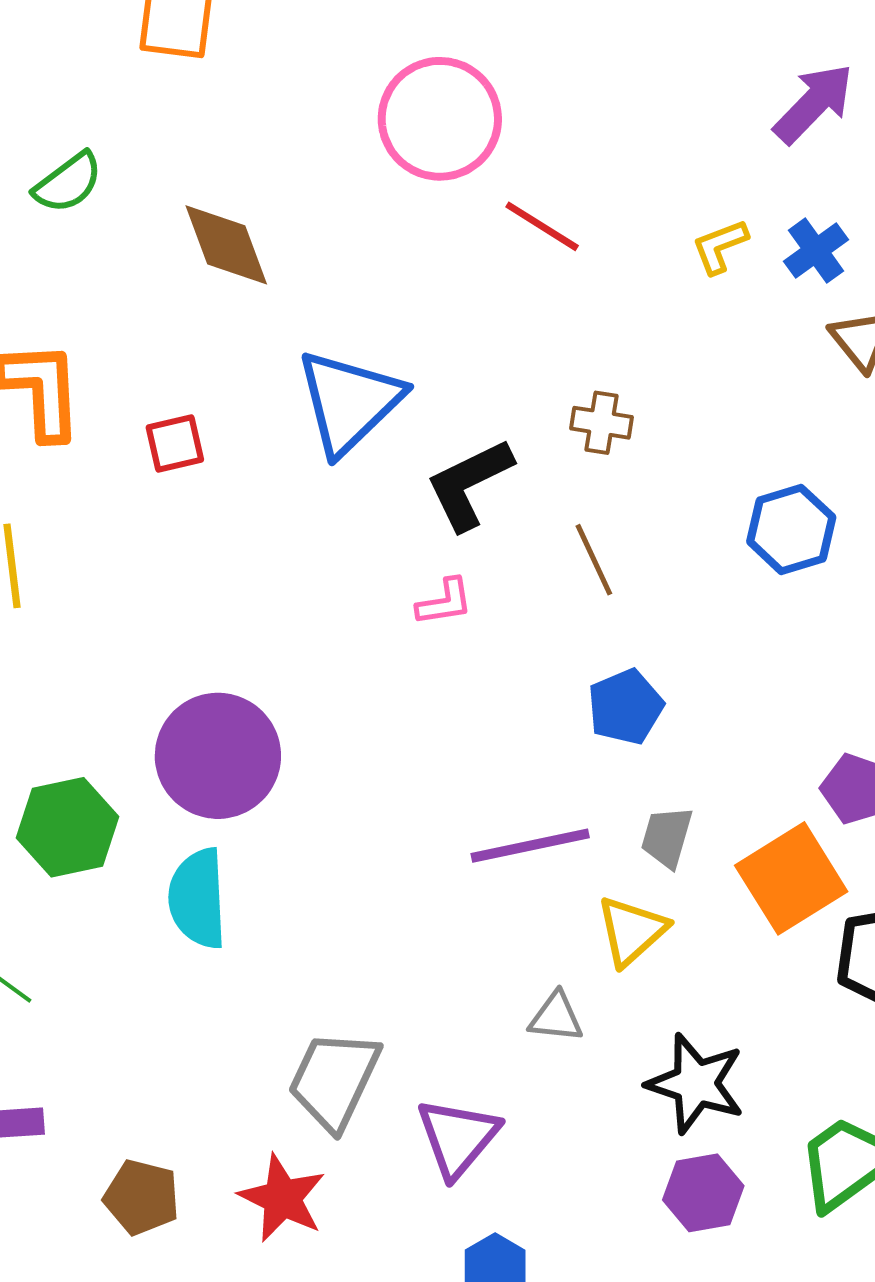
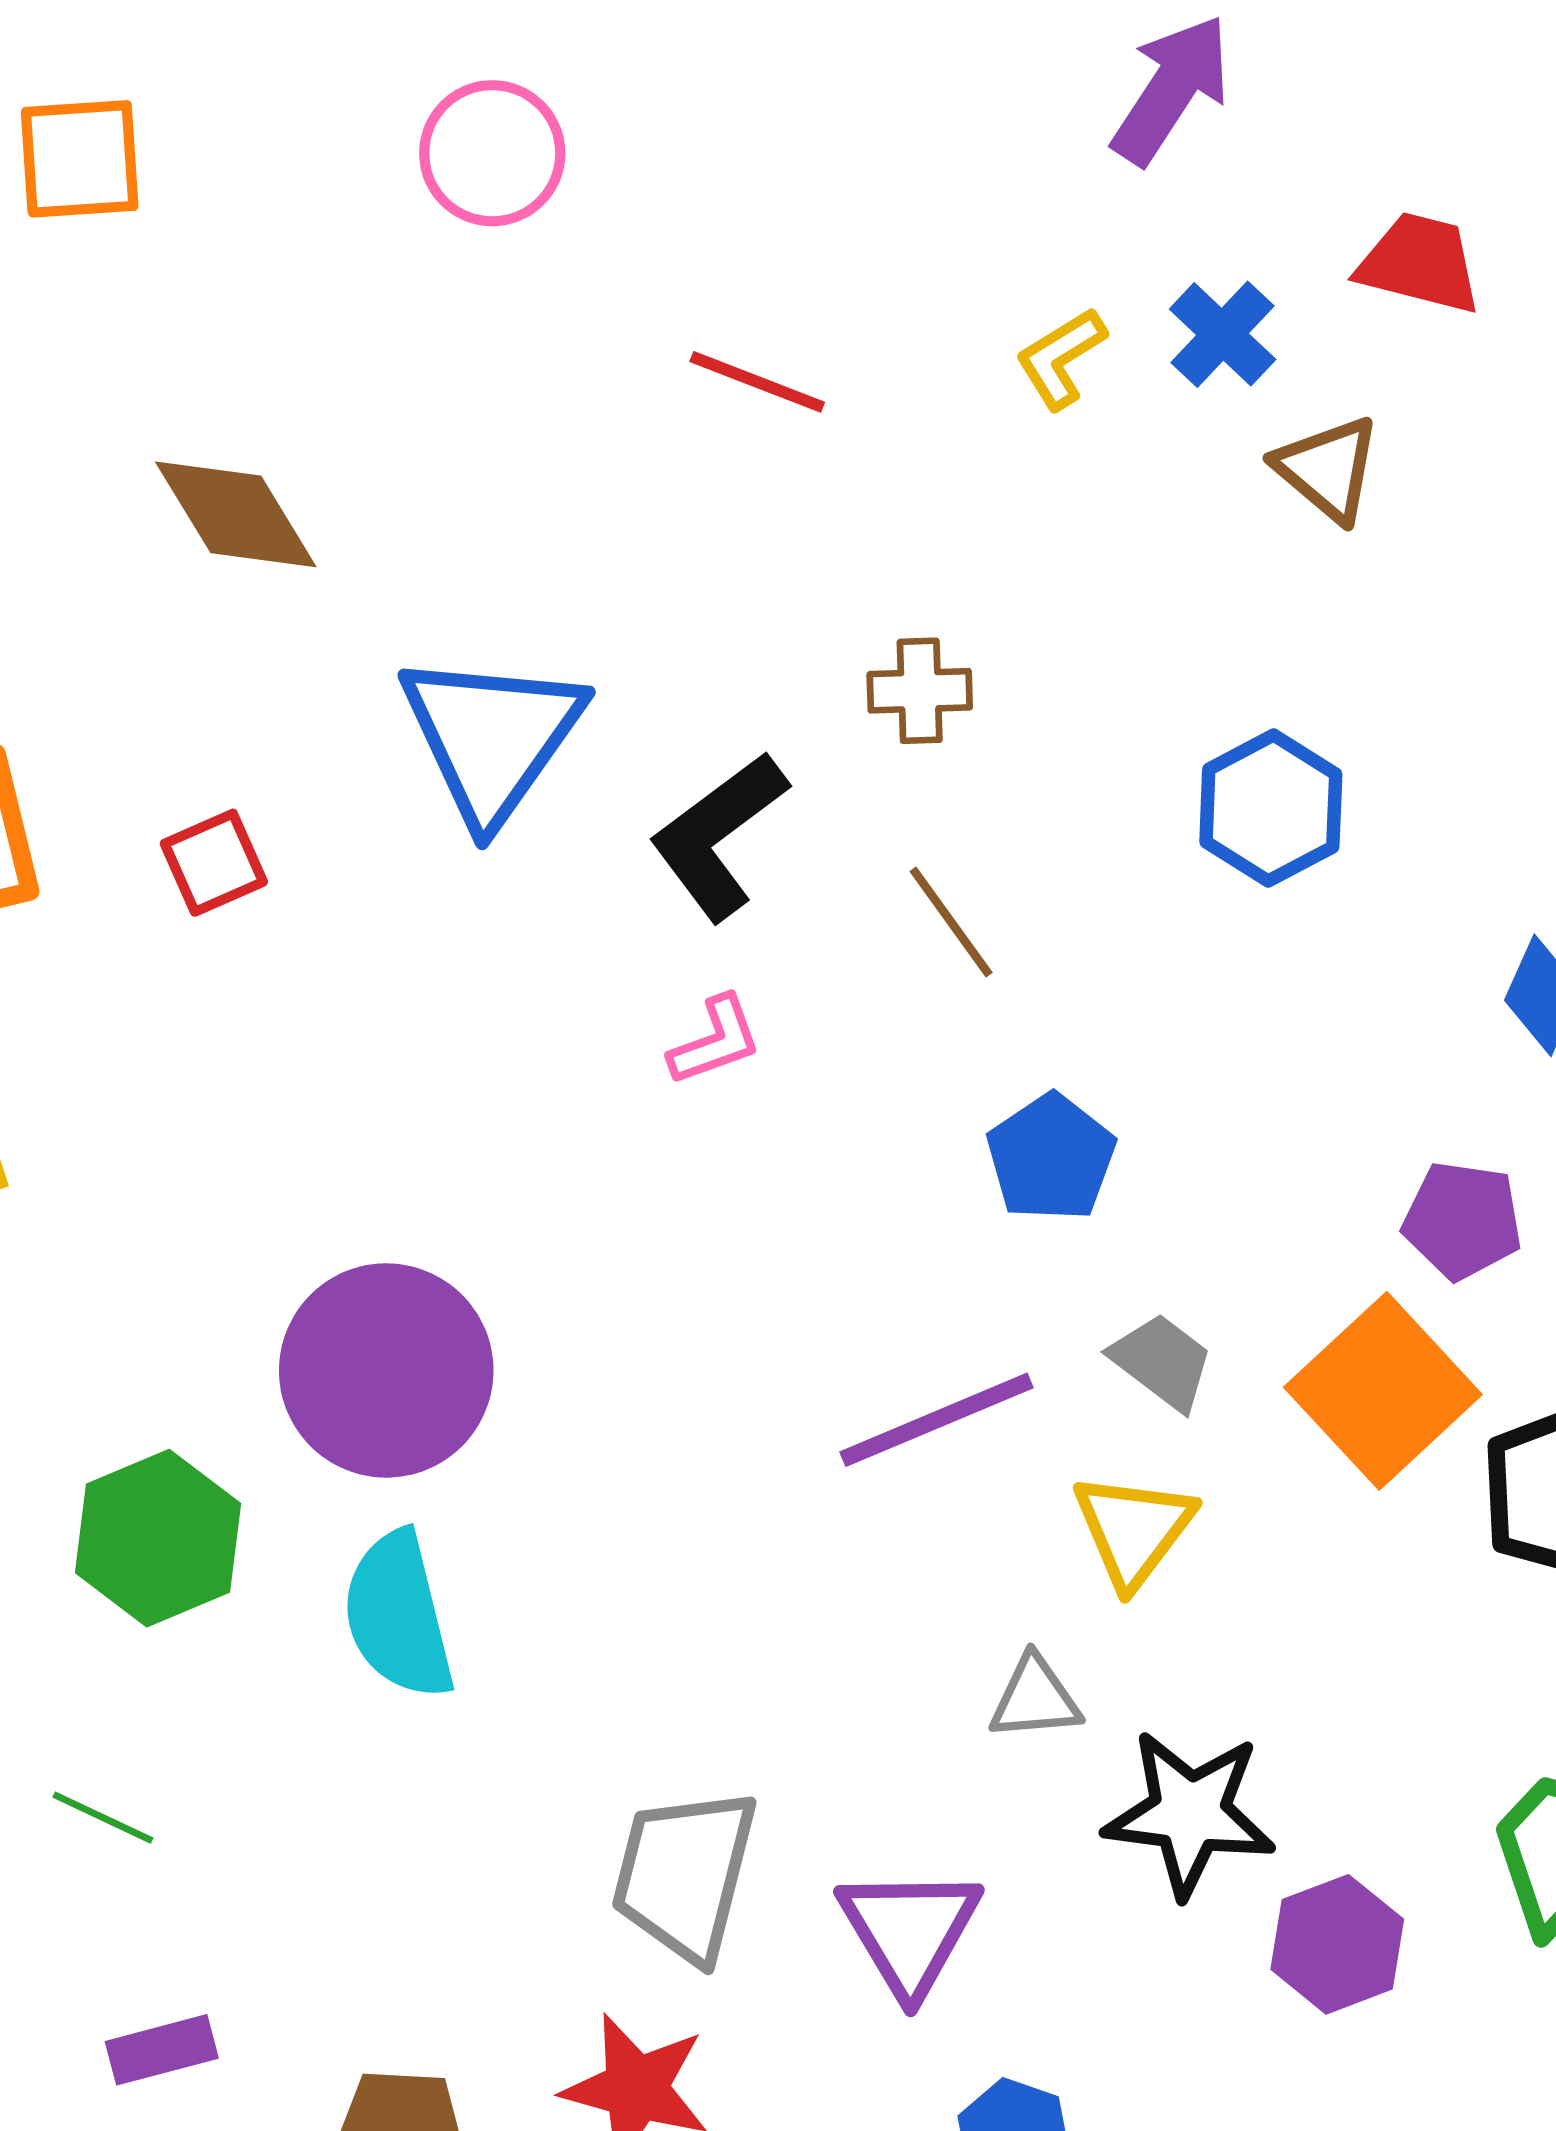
pink circle: (440, 119) -> (492, 153), moved, size x0.7
gray trapezoid: (667, 837) -> (1162, 1362), turned 122
black star: (696, 1083) -> (1190, 1813), moved

